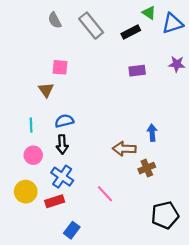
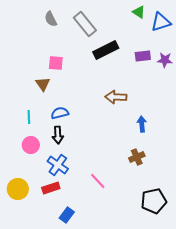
black rectangle: (131, 32) -> (106, 50), moved, size x1.4
purple rectangle: (137, 71) -> (143, 56), moved
brown arrow: (124, 149) -> (116, 97), moved
yellow circle: (26, 192) -> (18, 189), moved

